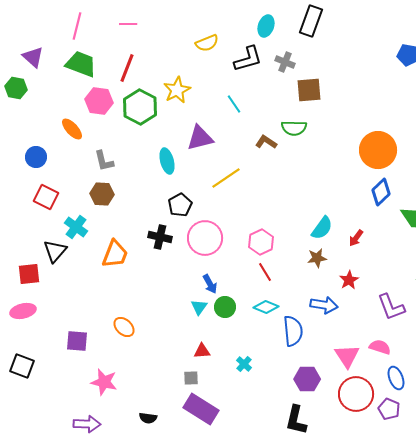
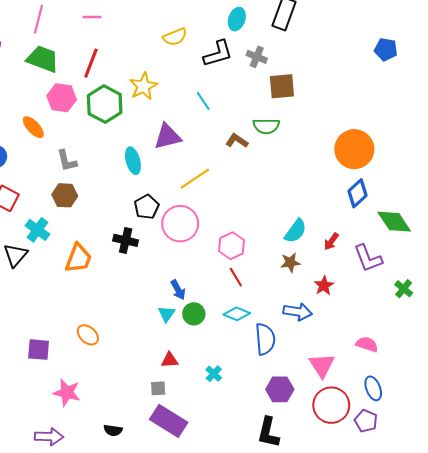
pink circle: (205, 238) -> (180, 224), moved
purple L-shape: (391, 307) -> (368, 258), moved
pink semicircle: (380, 347) -> (367, 344), moved

